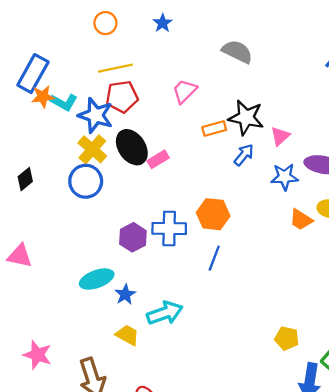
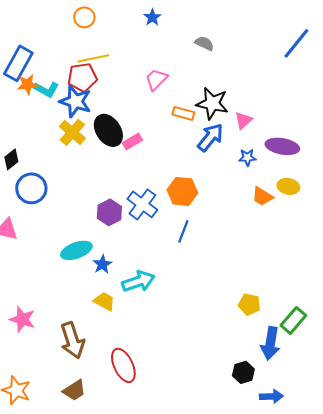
blue star: (163, 23) -> (152, 17), moved
gray semicircle: (237, 52) -> (204, 43), size x0.7
red pentagon: (122, 97) -> (82, 77), moved
orange rectangle: (214, 129) -> (183, 113), turned 30
blue arrow: (244, 155) -> (210, 137), size x1.4
blue star: (285, 177) -> (247, 157), size x0.7
blue circle: (86, 181) -> (31, 188), moved
blue cross: (169, 228) -> (142, 204), turned 36

